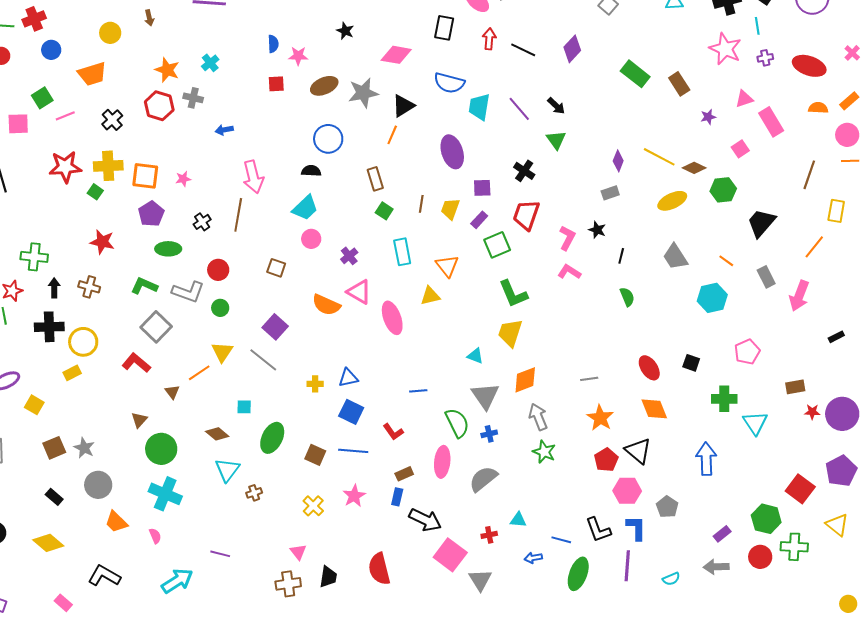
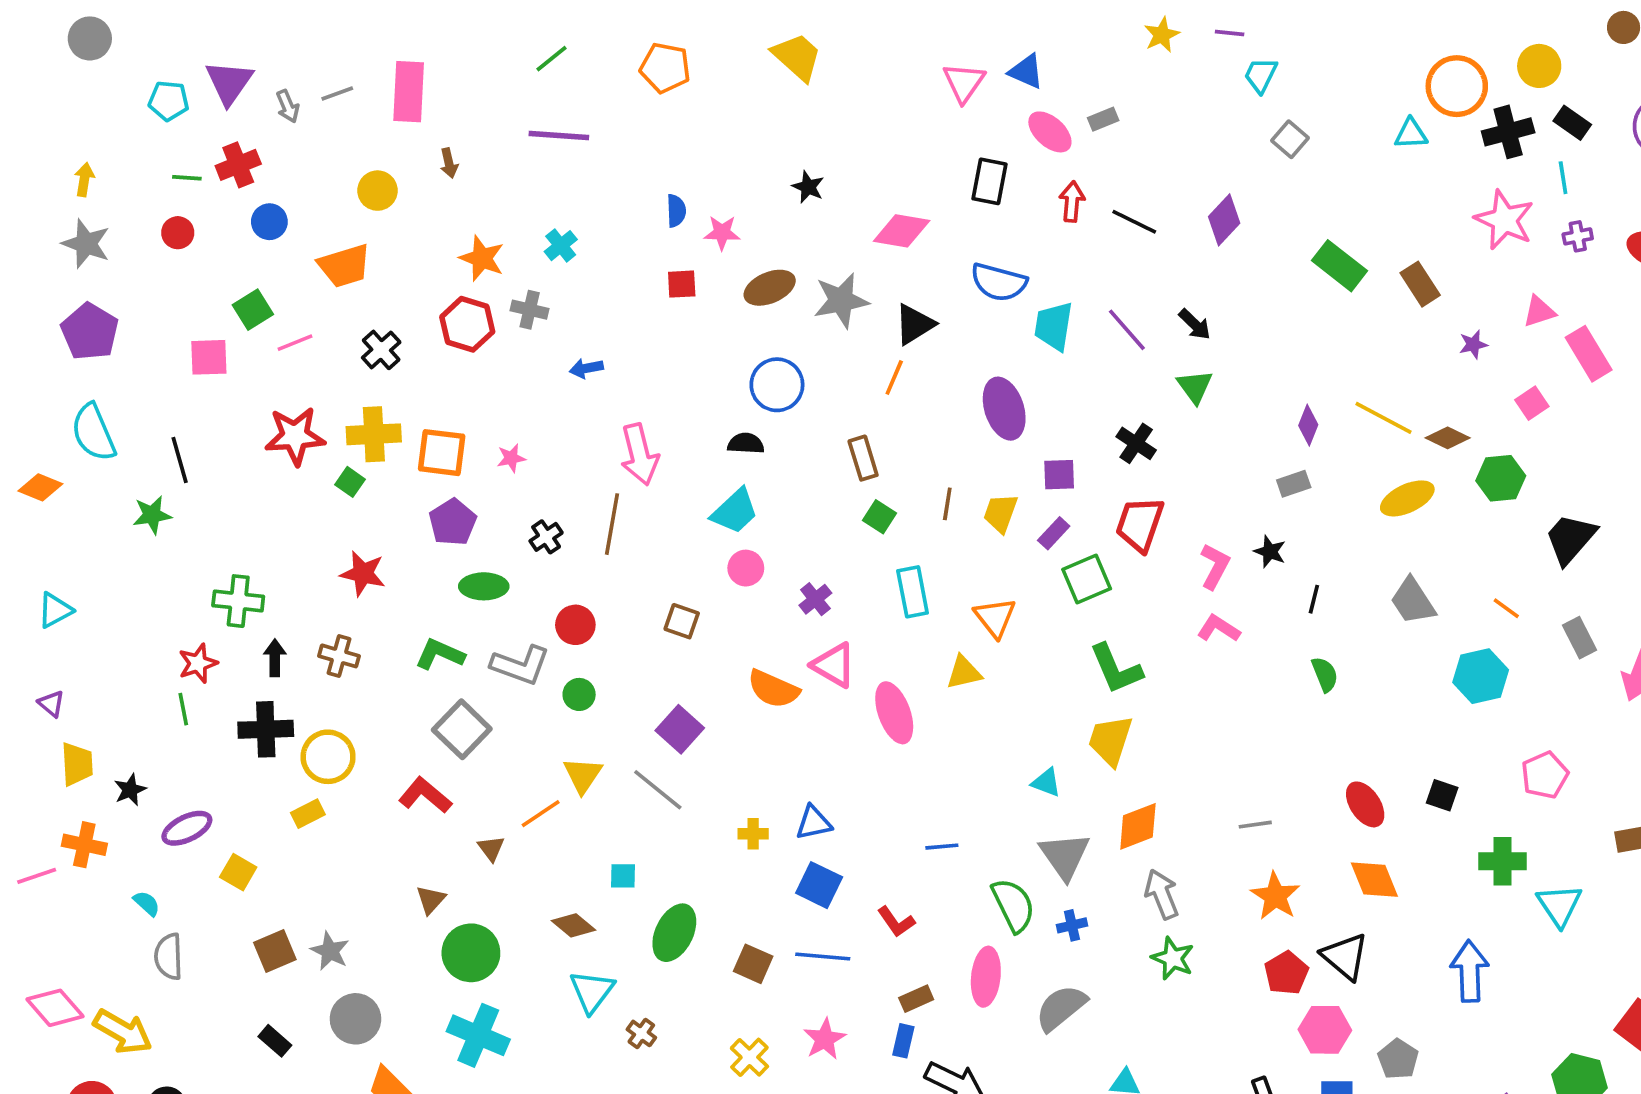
brown cross: (254, 493) -> (641, 1033), turned -35

